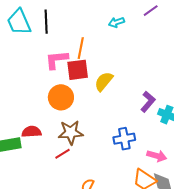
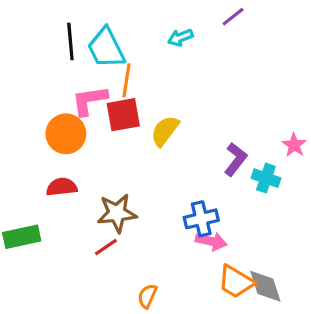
cyan trapezoid: (19, 22) -> (106, 48), moved
orange circle: (61, 97) -> (66, 134), moved
red semicircle: (32, 132) -> (62, 187), moved
pink arrow: (157, 156) -> (211, 241), moved

